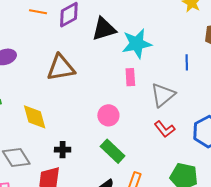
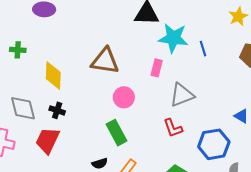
blue line: (187, 62) -> (203, 49), moved, turned -35
brown triangle: (61, 68) -> (105, 61), moved
black cross: (63, 150) -> (57, 110), moved

